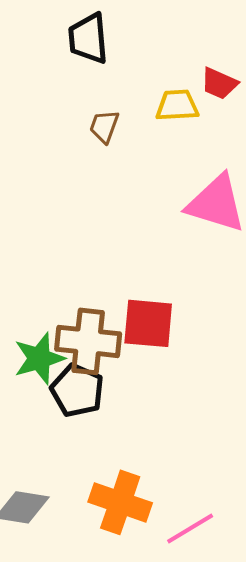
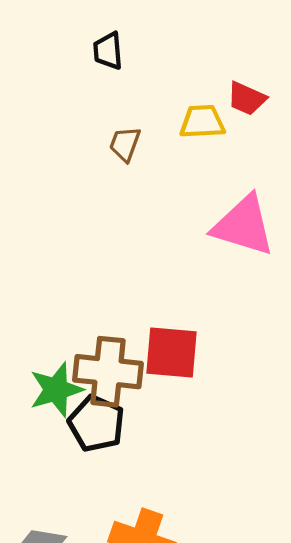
black trapezoid: (88, 38) -> (108, 51), size x0.7

